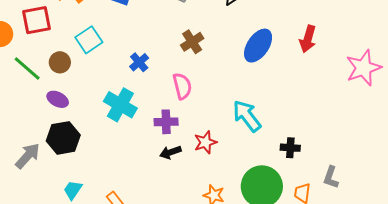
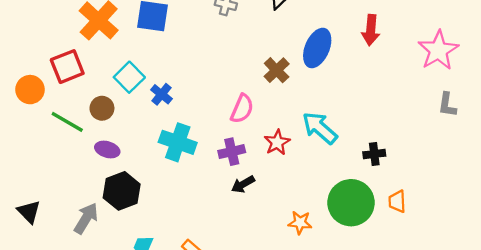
brown cross: (192, 42) -> (277, 70), moved
blue cross: (139, 62) -> (162, 94), moved
pink semicircle: (182, 86) -> (242, 109), turned 48
red star: (205, 142) -> (277, 142), moved
gray L-shape: (331, 177) -> (447, 105), moved

